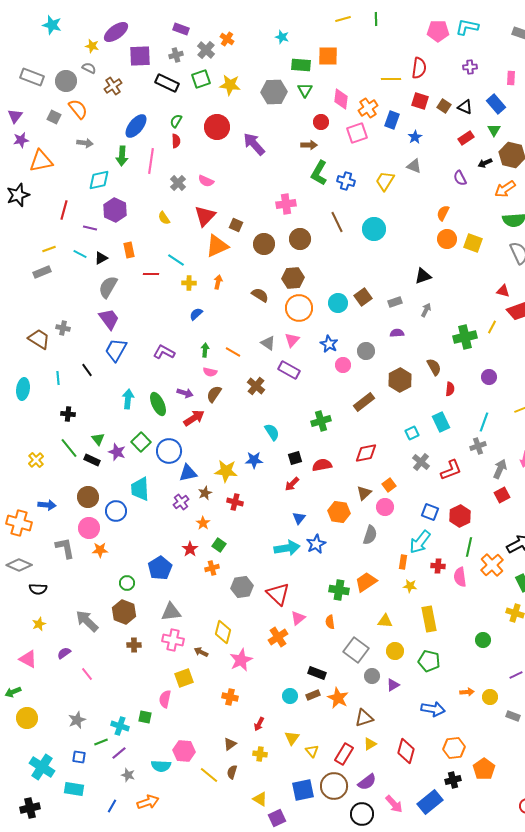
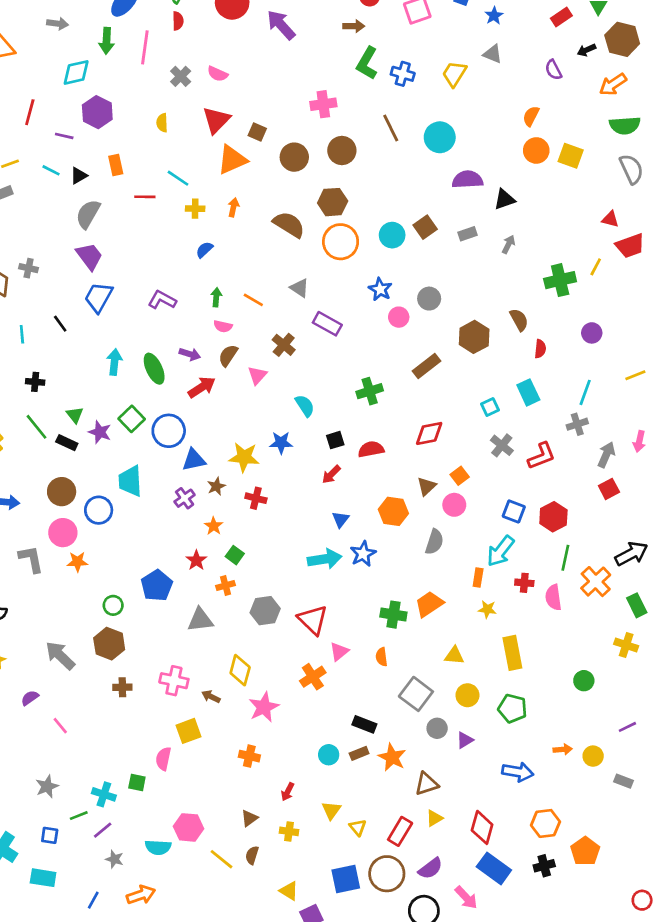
yellow semicircle: (164, 218) -> (162, 123), turned 32
brown semicircle: (260, 295) -> (289, 225), size x1.4
purple semicircle: (397, 333) -> (467, 180), moved, size x1.6
pink triangle: (292, 340) -> (257, 375), moved
gray triangle: (171, 612) -> (200, 620), moved
blue rectangle: (430, 802) -> (494, 868), moved, turned 75

